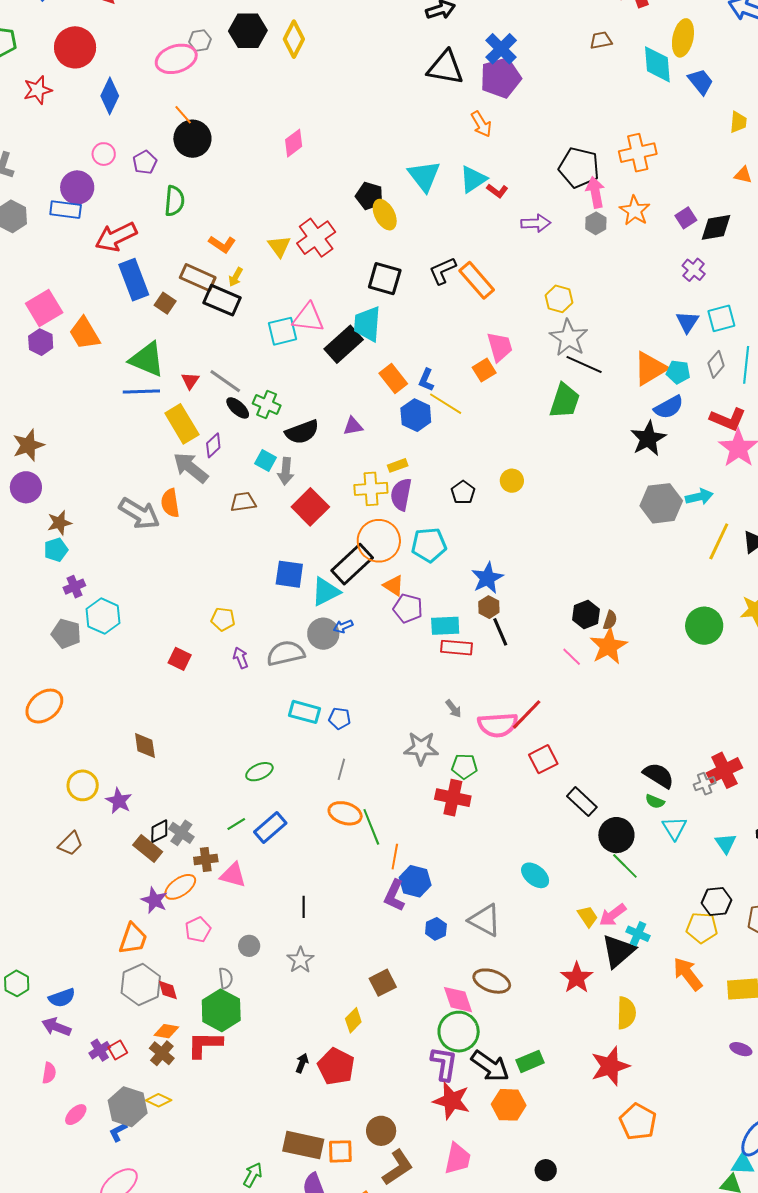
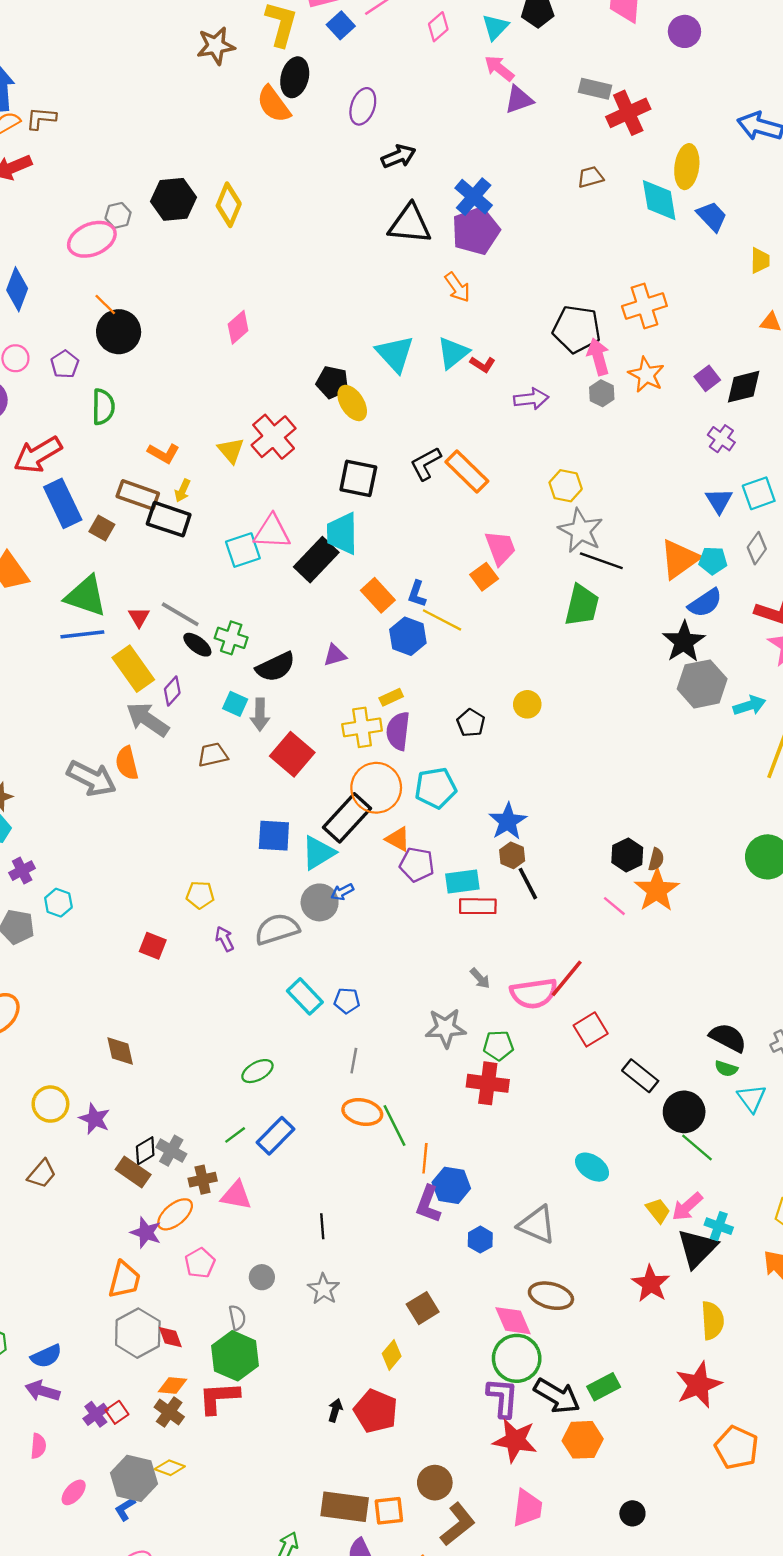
gray hexagon: (661, 503) -> (702, 684), moved
cyan hexagon: (103, 616) -> (58, 903), size x0.7
cyan rectangle: (304, 712) -> (305, 996), turned 36

